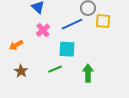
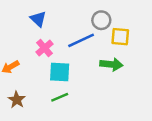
cyan square: (67, 49) -> (60, 72), moved
green arrow: (88, 73) -> (111, 64), moved, turned 96

